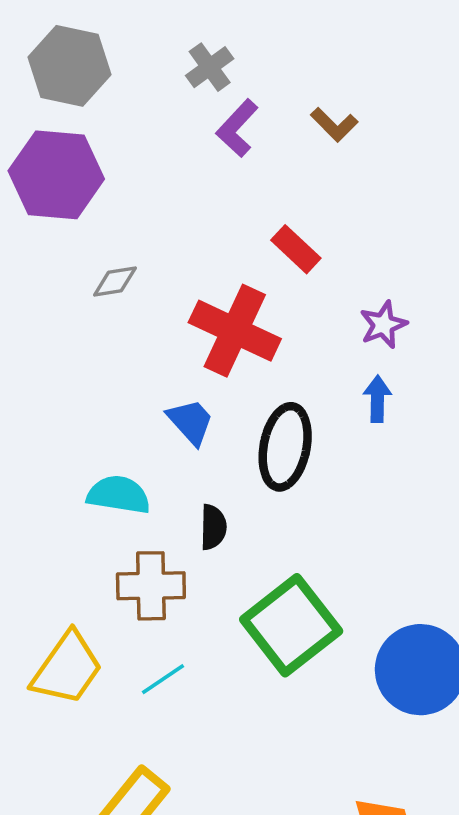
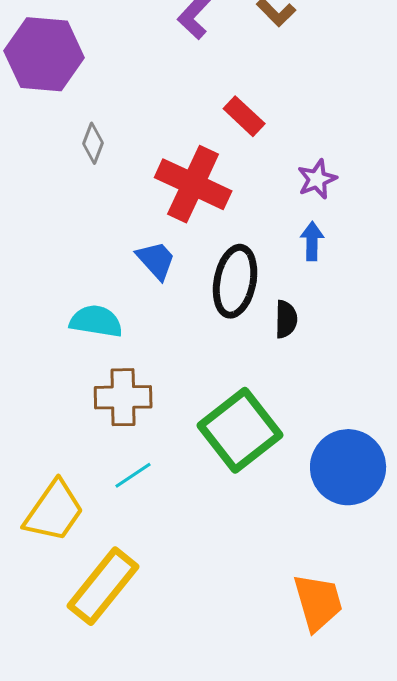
gray diamond: (115, 282) -> (93, 143), turned -60
black semicircle: (213, 527) -> (286, 319), moved
yellow trapezoid: (67, 668) -> (54, 511), moved

